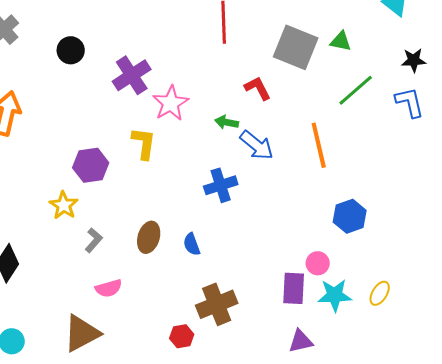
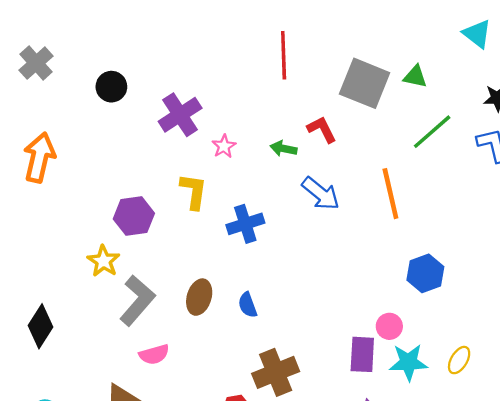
pink star: (171, 103) -> (224, 146), size x0.6
green arrow: (227, 122) -> (284, 149), moved
blue cross: (221, 185) -> (245, 224), moved
gray L-shape: (94, 240) -> (137, 300), size x1.8

